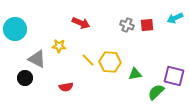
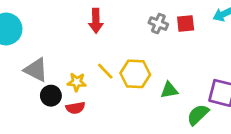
red arrow: (81, 23) -> (96, 21), turned 66
yellow star: (59, 46) -> (77, 82), moved
black circle: (25, 78) -> (51, 96), moved

